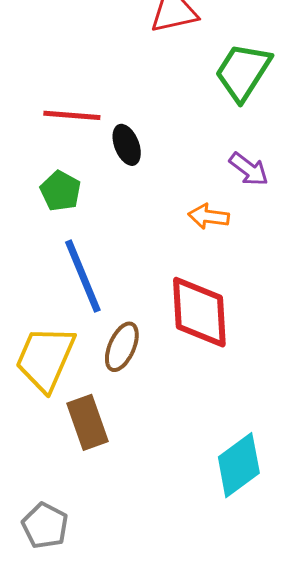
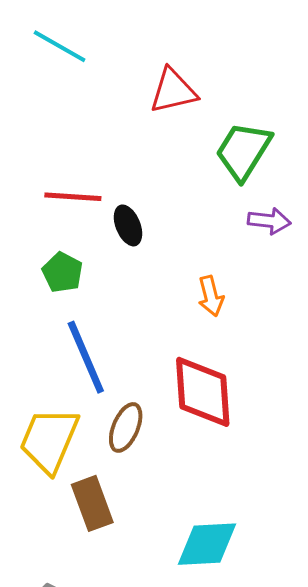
purple arrow: (249, 169) -> (269, 221), moved, turned -30
orange arrow: (209, 216) -> (211, 296), turned -111
cyan diamond: (239, 465) -> (207, 544), moved, turned 34

